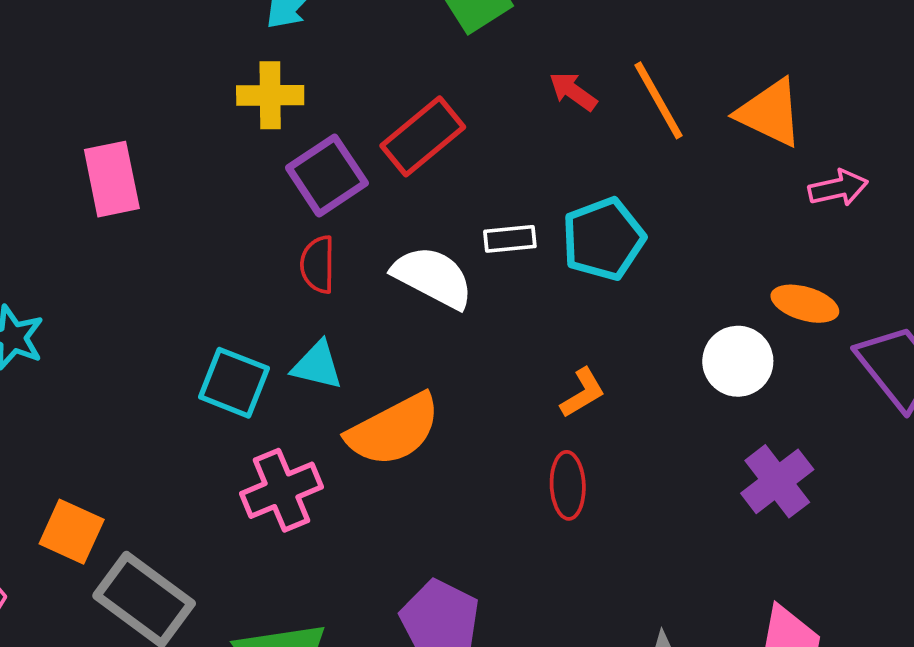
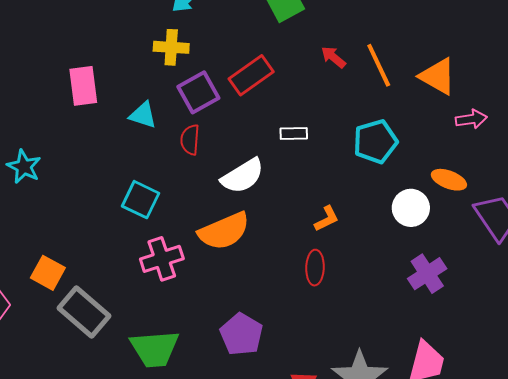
cyan pentagon: (603, 239) -> (375, 142), moved
white semicircle: (433, 277) -> (243, 176), moved, turned 117
cyan triangle: (317, 365) -> (143, 115), moved

